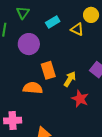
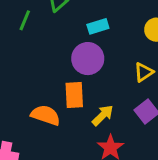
yellow triangle: (77, 29) -> (144, 72), moved, turned 48
purple circle: (29, 44) -> (88, 59), moved

